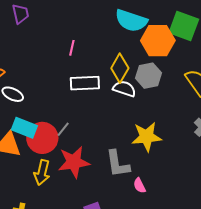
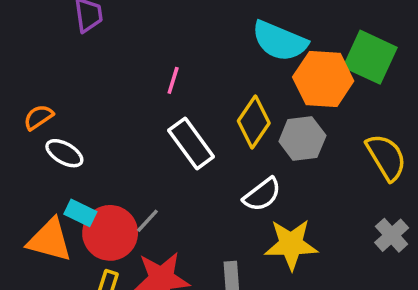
white rectangle: (85, 83) -> (191, 143), turned 52
white semicircle: (124, 89) -> (262, 195), moved, turned 120
cyan rectangle: (24, 128) -> (80, 213), size x0.7

